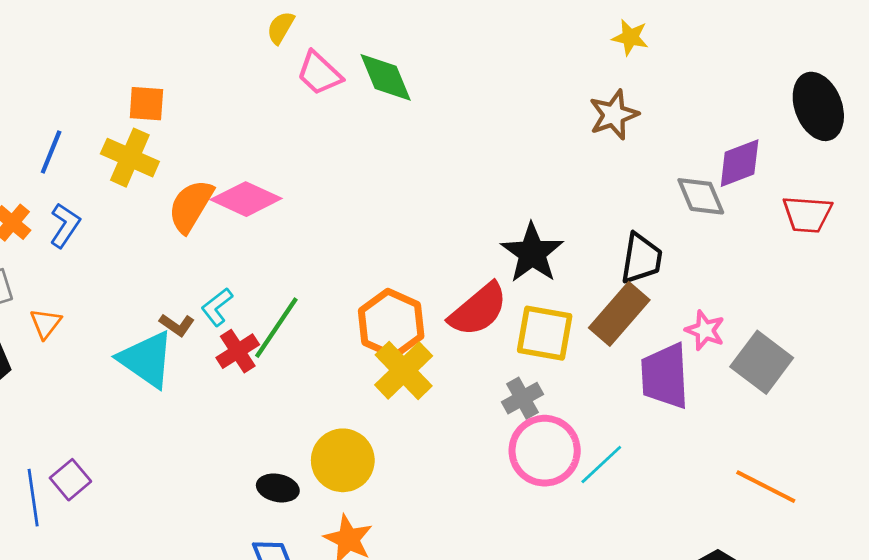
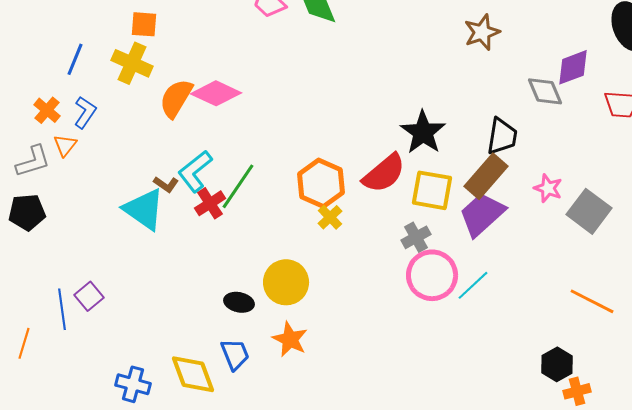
cyan L-shape: (217, 307) -> (195, 171), size x1.5
orange triangle: (46, 323) -> (65, 145), moved
yellow cross: (404, 370) -> (330, 217), size x0.6
purple trapezoid: (665, 376) -> (482, 214), moved, turned 51

